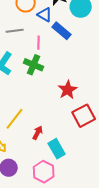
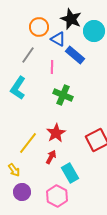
gray line: (15, 31) -> (28, 55), turned -48
green cross: (34, 65) -> (63, 95), moved
red star: (68, 90) -> (56, 133), moved

